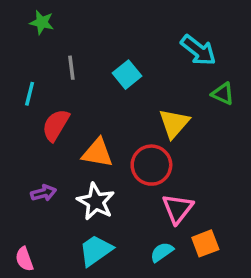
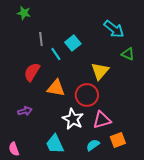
cyan line: (30, 94) -> (56, 54), moved, turned -48
white star: (96, 202) -> (73, 119), moved
pink triangle: (178, 209) -> (102, 120), turned 36
cyan trapezoid: (96, 250) -> (55, 144), turned -80

